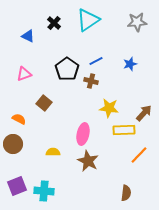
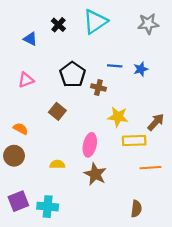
blue line: (96, 61) -> (115, 66), moved, turned 32
brown square: (44, 103) -> (57, 111), moved
orange line: (139, 155) -> (150, 168), turned 42

